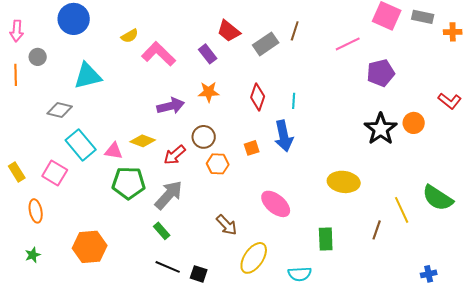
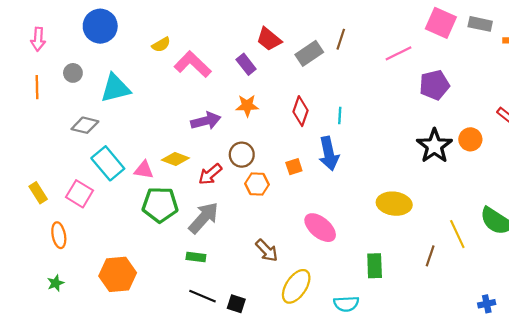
gray circle: (38, 57) -> (73, 73), moved
green rectangle: (162, 231) -> (196, 257), turned -42

